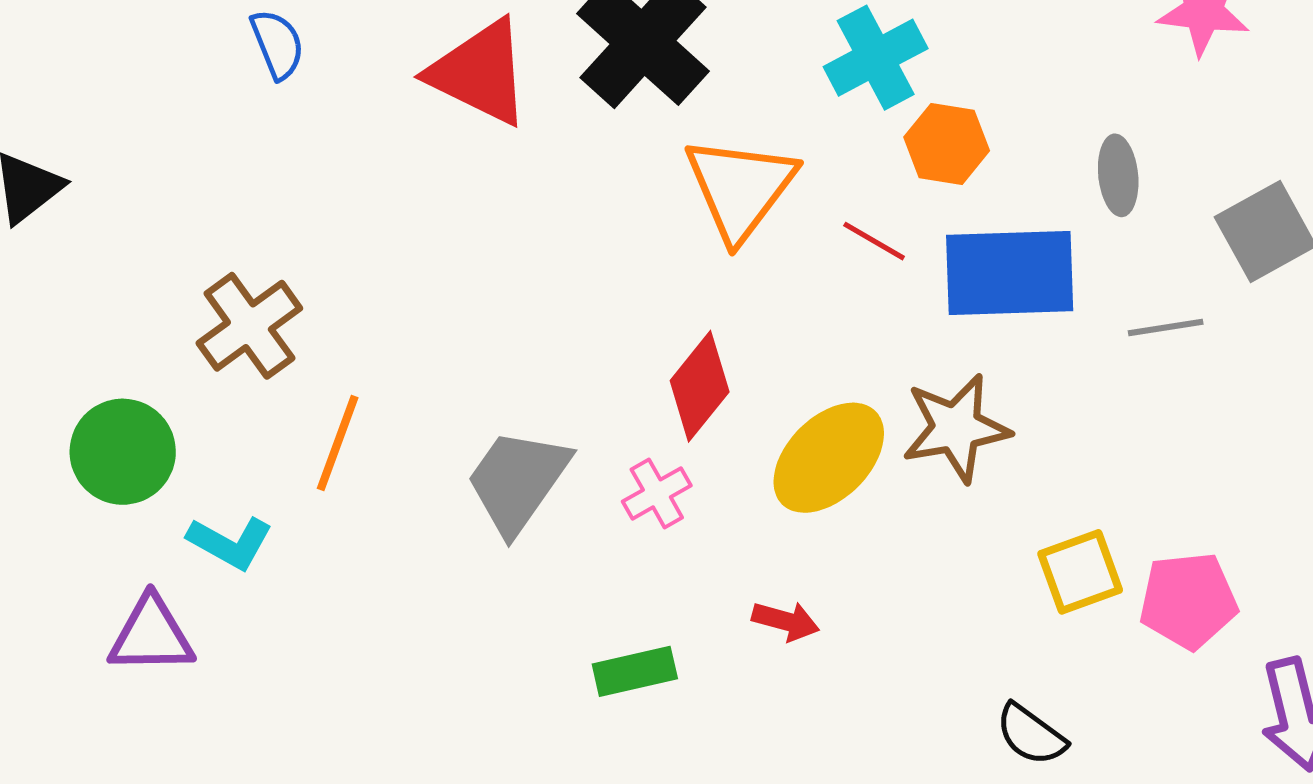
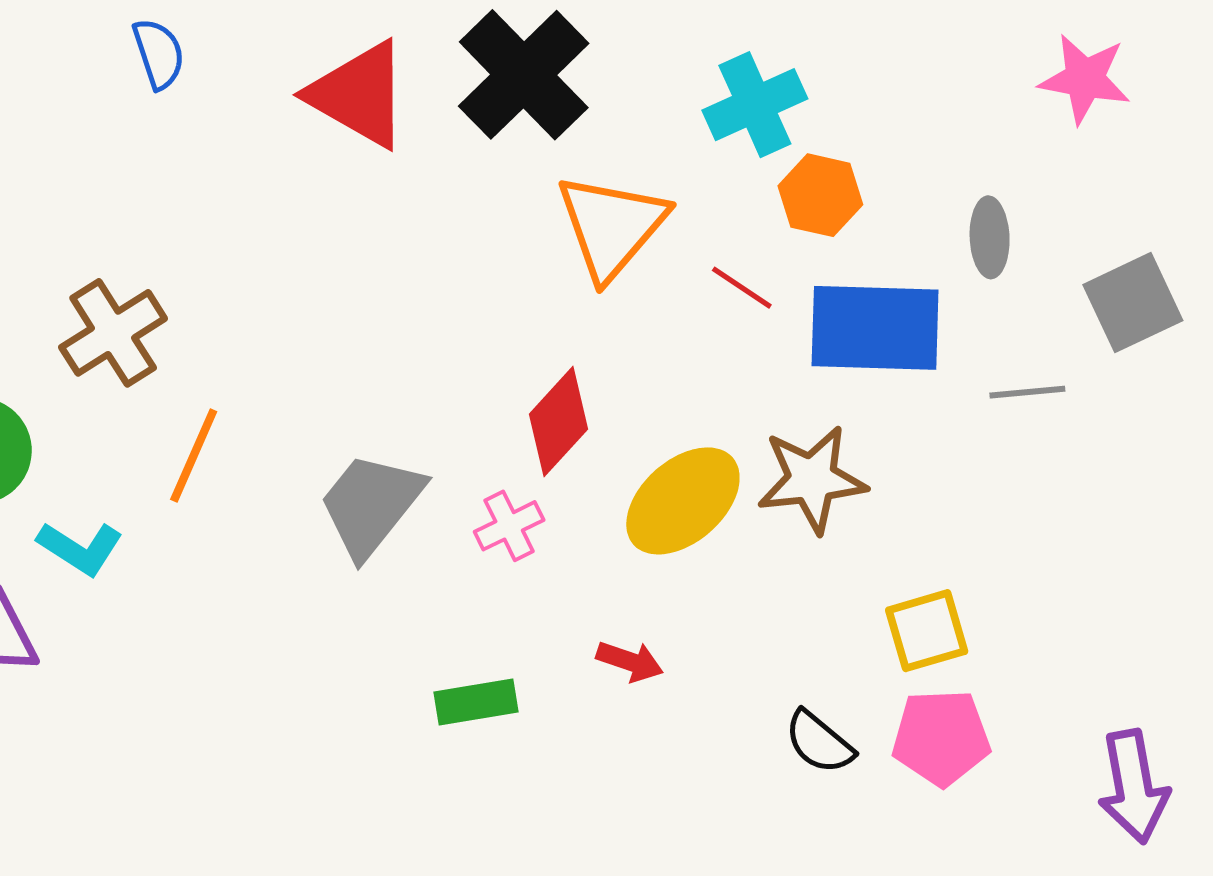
pink pentagon: (1188, 601) -> (941, 738), moved
black semicircle: (1031, 735) -> (819, 742), moved

